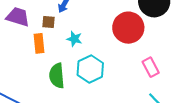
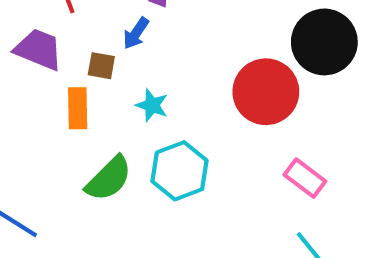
pink rectangle: (151, 67) -> (305, 178), turned -30
green semicircle: (57, 76) -> (109, 179), turned -135

